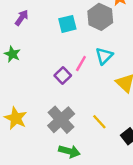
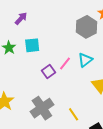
cyan square: (67, 24) -> (32, 45), moved

